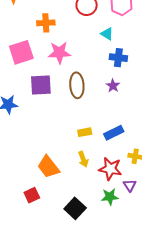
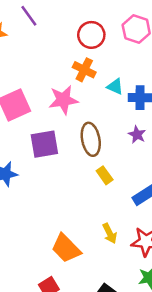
orange cross: (46, 23) -> (84, 70), moved, turned 36
cyan triangle: (107, 34) -> (115, 87), moved
yellow rectangle: (85, 132) -> (105, 175), moved, turned 72

